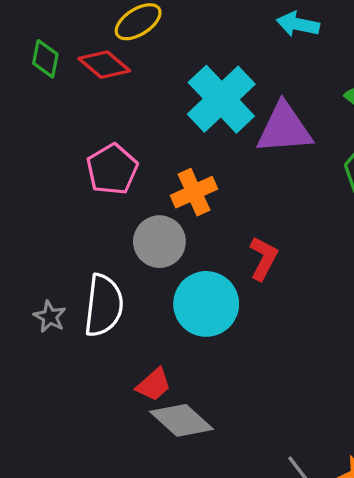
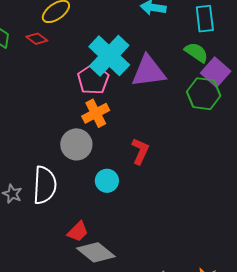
red diamond: (104, 65) -> (37, 39), size x0.7
pink pentagon: (112, 169) -> (93, 79), moved
cyan circle: (206, 304) -> (107, 181), size x0.6

